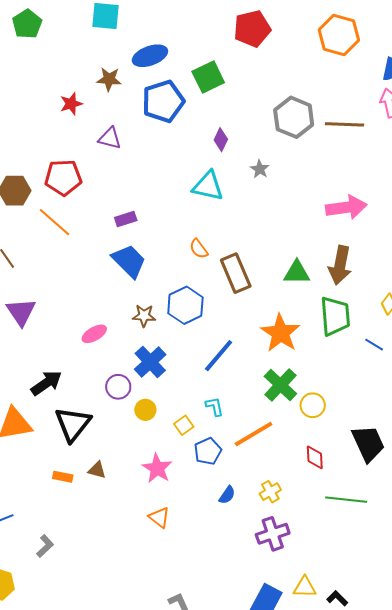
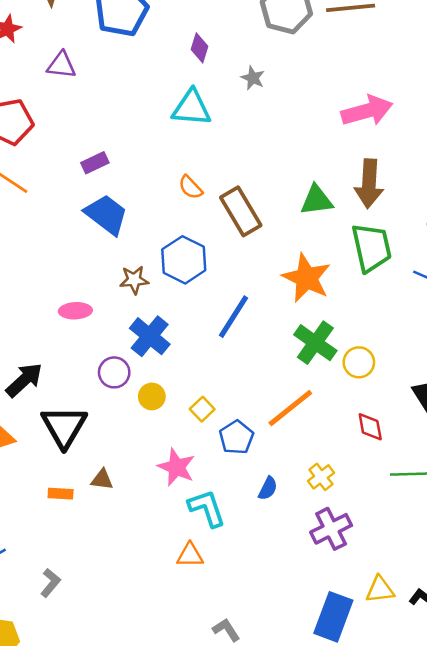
pink ellipse: (94, 334) -> (75, 311), turned 35
cyan L-shape: (215, 406) -> (207, 508), moved, size x1.6
orange triangle: (159, 517) -> (190, 555), moved, turned -30

